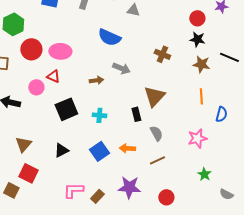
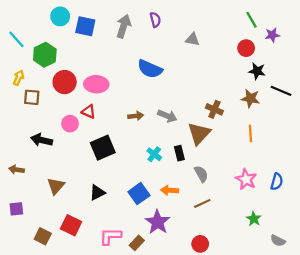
gray triangle: (133, 10) -> (193, 39), moved
black star: (197, 39) -> (257, 71), moved
brown cross: (162, 54) -> (214, 109), moved
gray arrow: (121, 68) -> (167, 116), moved
blue semicircle: (221, 114) -> (277, 182), moved
cyan cross: (99, 115) -> (154, 154), moved, turned 32
pink star: (197, 138) -> (246, 179), turned -30
red square: (28, 173) -> (71, 225), moved
purple star: (129, 187) -> (158, 222), moved, turned 30
red circle: (166, 197) -> (200, 244), moved

